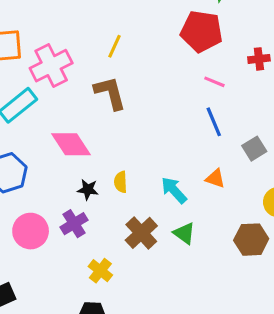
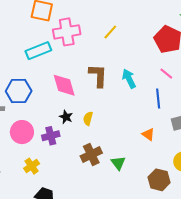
brown L-shape: (110, 93) -> (98, 76), moved
cyan arrow: (174, 190) -> (129, 79), moved
yellow cross: (100, 271) -> (32, 166), moved

